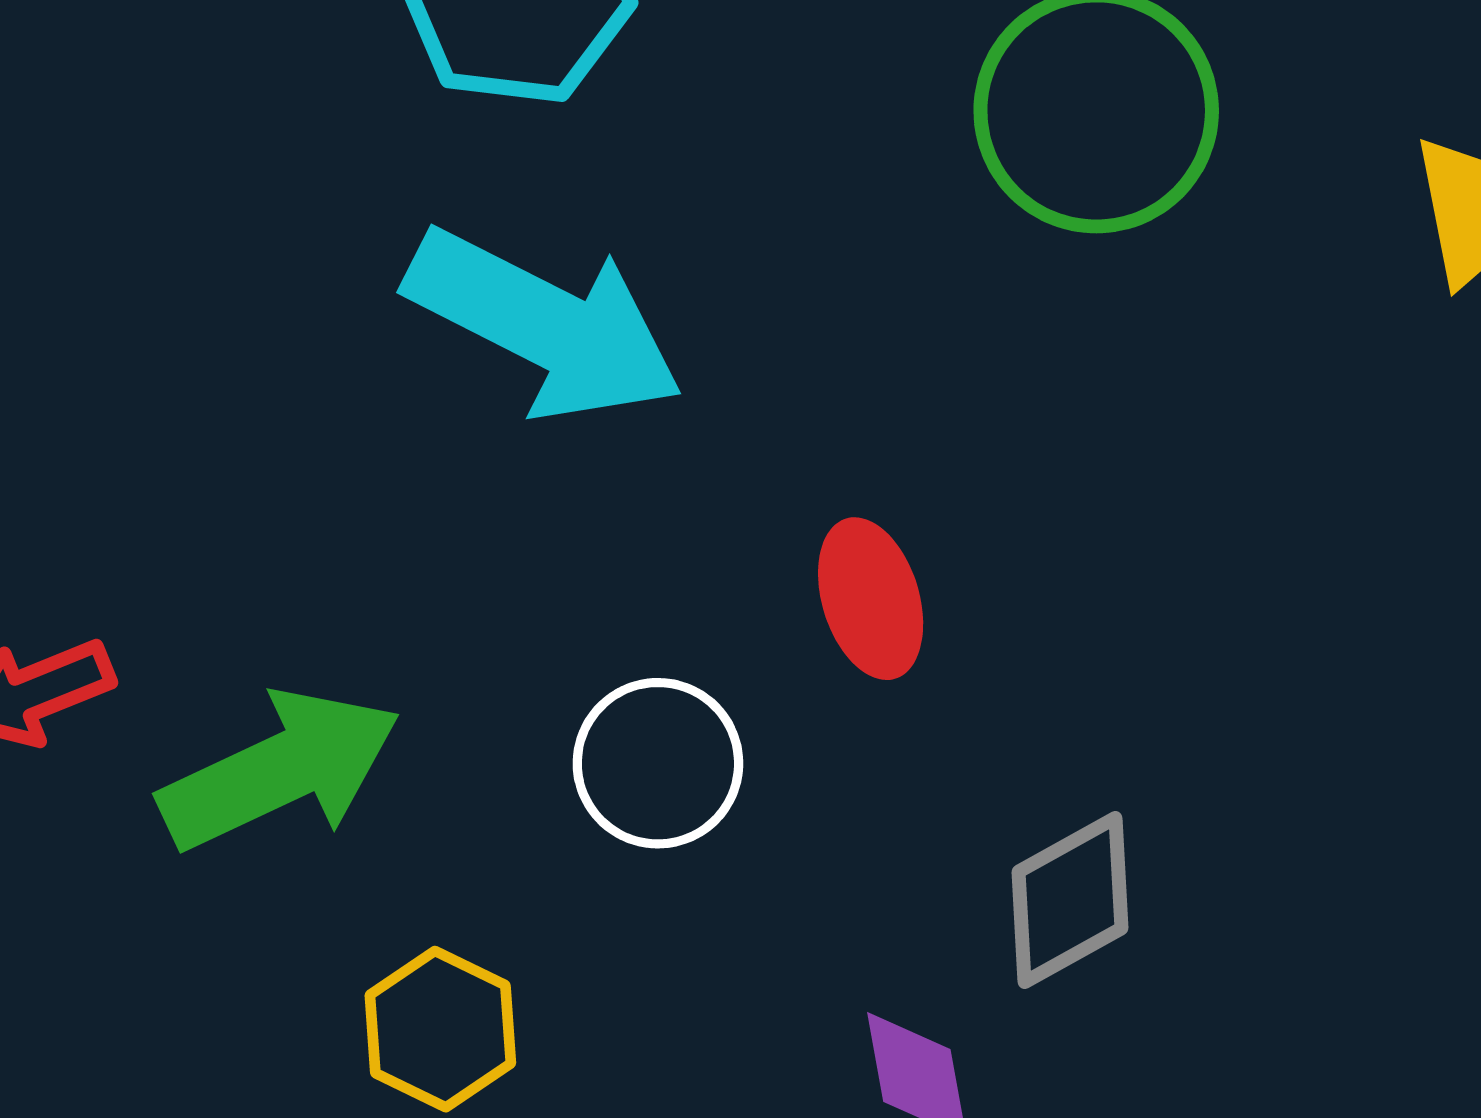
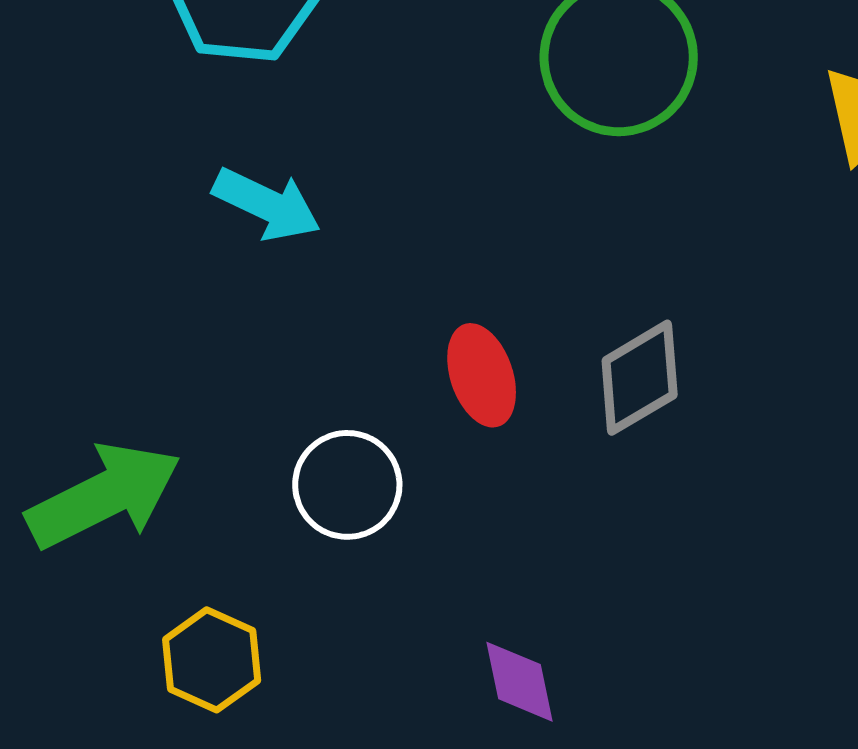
cyan arrow: (544, 325) -> (267, 204), size x0.6
gray diamond: (1070, 900) -> (640, 378), moved

